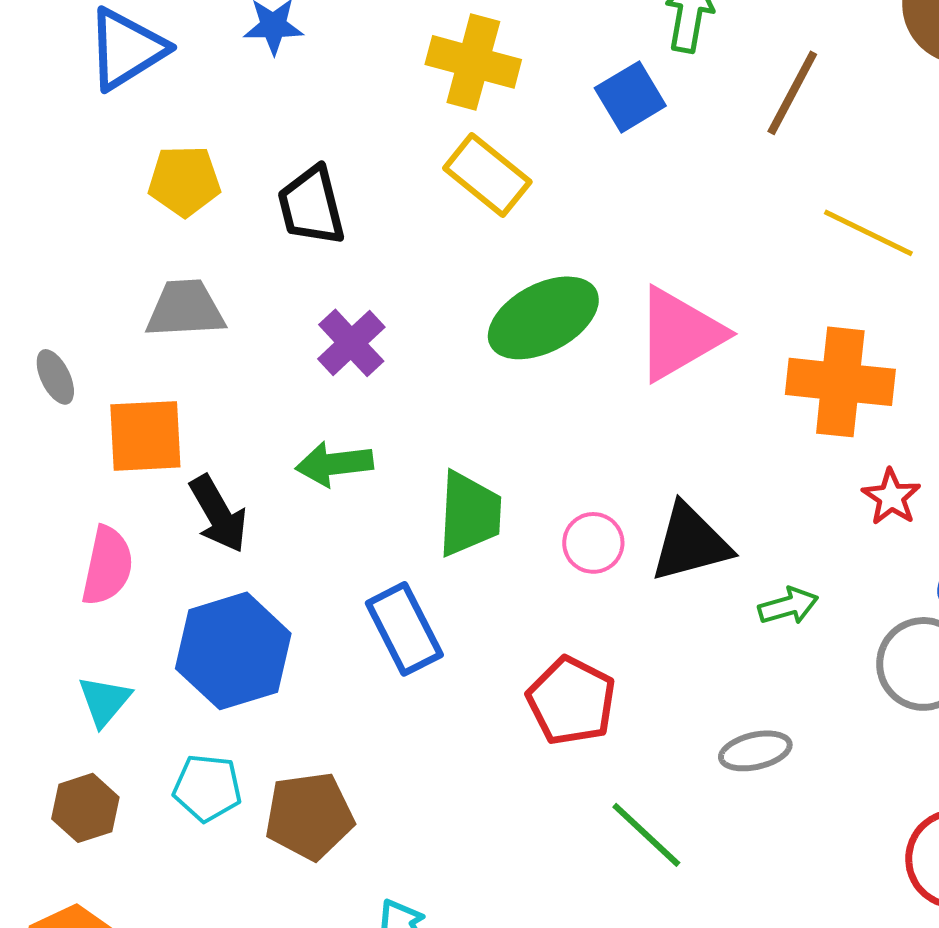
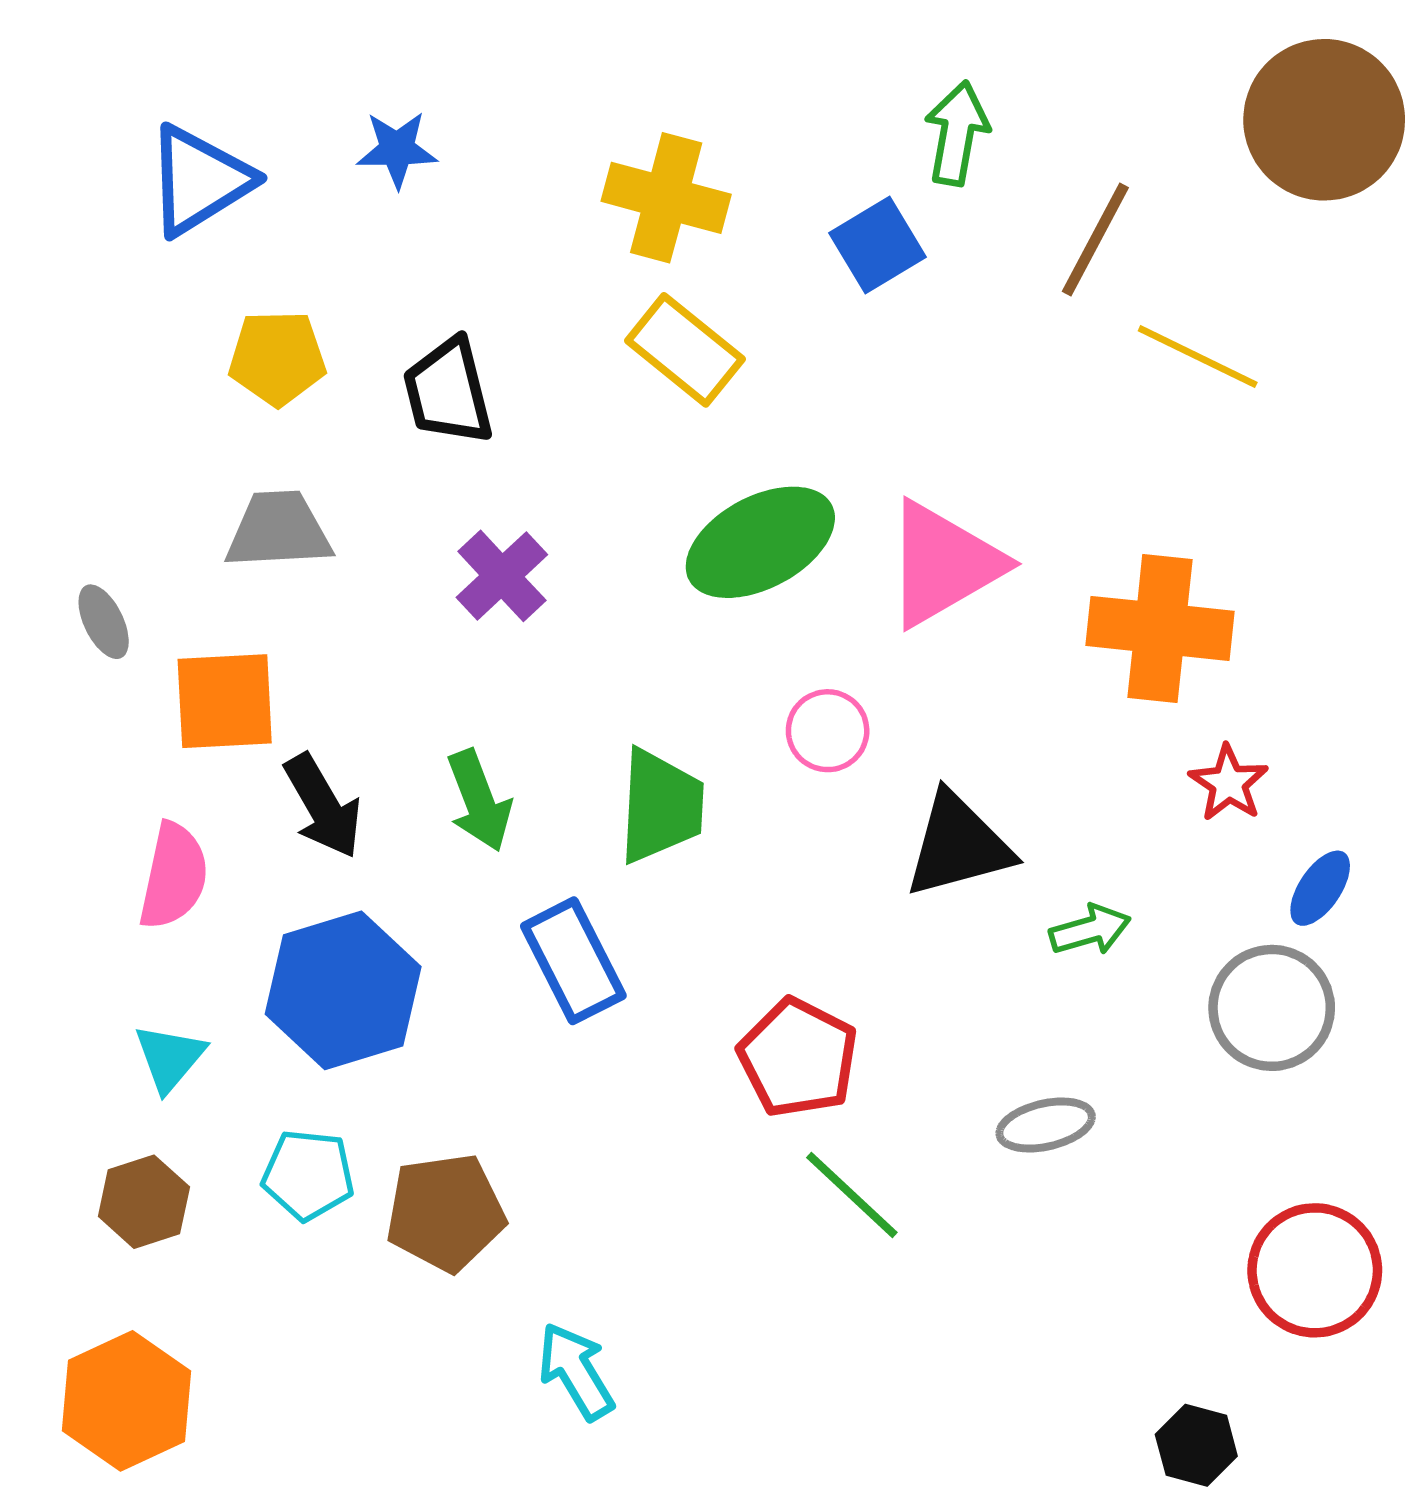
yellow line: (868, 233) -> (1198, 357), moved
green arrow: (334, 464) -> (479, 801), moved, turned -104
pink circle: (593, 543) -> (828, 731), moved
green line: (646, 835) -> (852, 1195), moved

